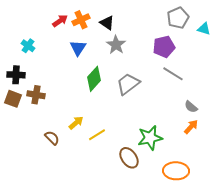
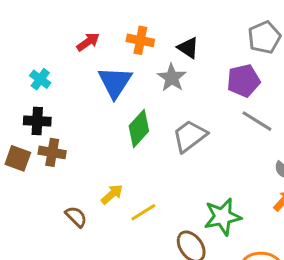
orange cross: (81, 20) -> (140, 40), moved, turned 36
black triangle: (107, 23) -> (188, 48), moved
blue triangle: (78, 48) -> (115, 82), size x1.4
black cross: (16, 75) -> (37, 121), moved

